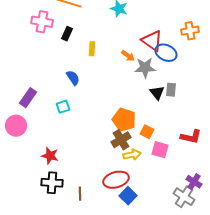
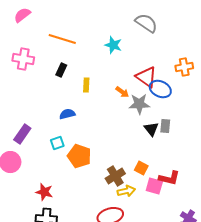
pink cross: (42, 22) -> (23, 59), moved
blue semicircle: (73, 78) -> (67, 114), turned -70
orange pentagon: (124, 120) -> (79, 156), moved
red L-shape: (191, 137) -> (169, 178), moved

